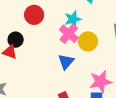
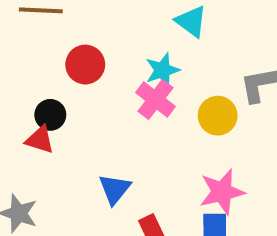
yellow circle: (88, 41) -> (218, 116), moved
blue triangle: (66, 62) -> (115, 189), moved

